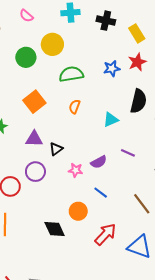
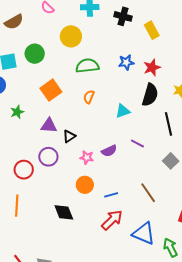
green circle: (26, 57) -> (35, 54), moved
red star: (137, 62) -> (152, 67), moved
blue line: (101, 193) -> (111, 195), moved, turned -56
orange circle: (78, 211) -> (85, 185), moved

